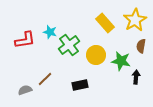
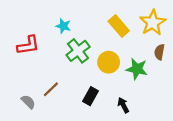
cyan star: (50, 32) -> (63, 26), moved
black arrow: (136, 77) -> (123, 105), moved, turned -32
black rectangle: (80, 85) -> (90, 96), turned -49
gray semicircle: (25, 90) -> (28, 102), turned 64

